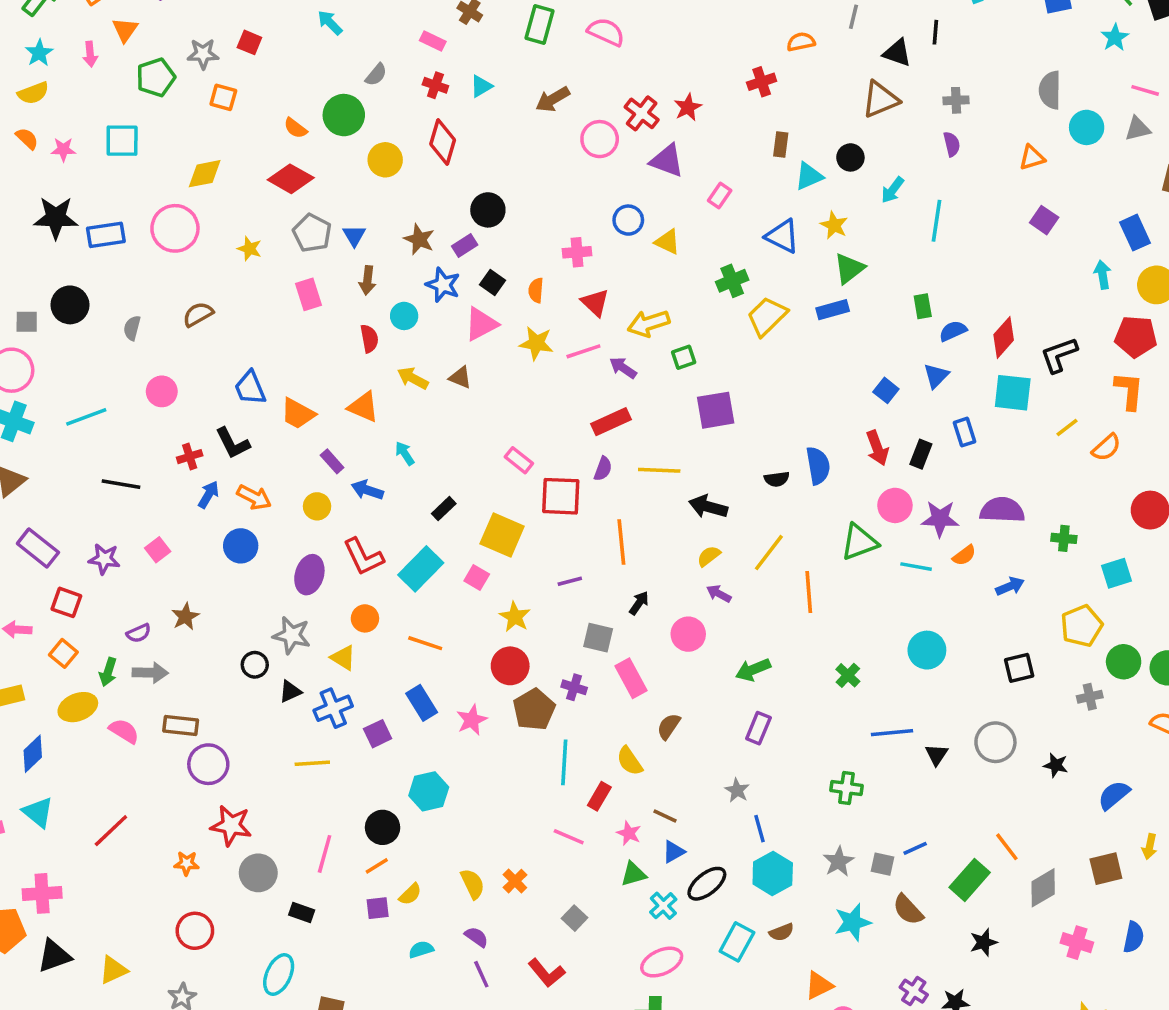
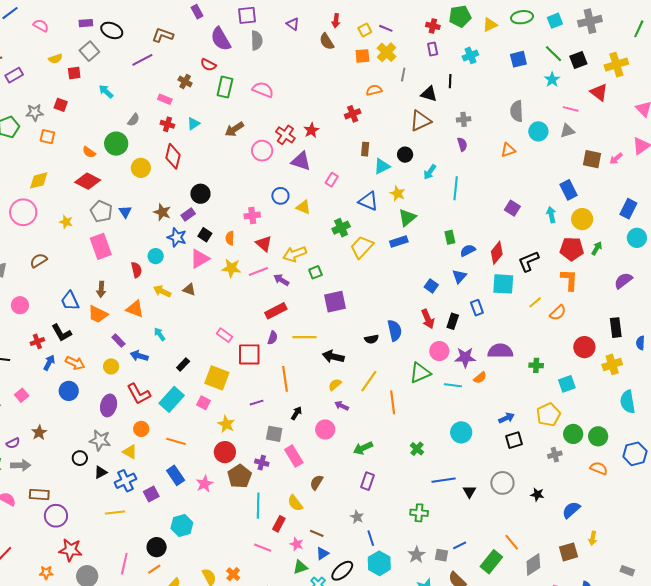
purple square: (1044, 220) -> (512, 208), moved
brown arrow: (367, 280) -> (101, 289), moved
pink rectangle: (308, 294) -> (101, 246), size x1.4
blue arrow: (1010, 586) -> (506, 418), moved

